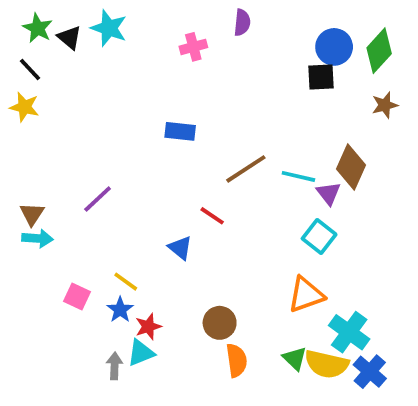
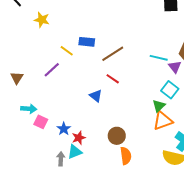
yellow star: (24, 107) -> (42, 20), moved
blue rectangle: (180, 131) -> (87, 42), moved
brown line: (246, 169) -> (113, 54), moved
cyan arrow: (38, 238) -> (29, 109), moved
yellow line: (126, 282) -> (67, 51), moved
green triangle: (295, 358) -> (159, 106), moved, turned 32

